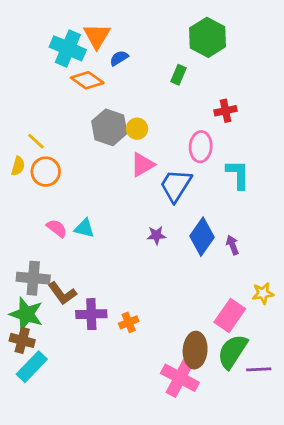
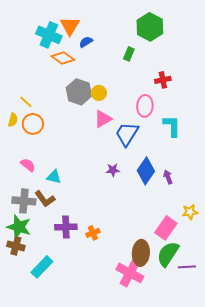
pink semicircle: (57, 228) -> (28, 165), moved
cyan triangle: (84, 228) -> (54, 177), moved
brown L-shape: (62, 293) -> (45, 199), moved
cyan rectangle: (32, 367) -> (42, 267), moved

